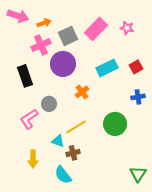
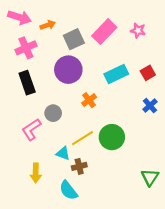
pink cross: (41, 45) -> (26, 48), moved
blue cross: (138, 97) -> (150, 106), turned -32
green circle: (115, 124) -> (112, 137), moved
green triangle: (138, 174) -> (150, 177), moved

